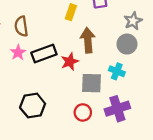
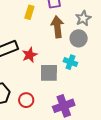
brown arrow: (88, 40) -> (57, 27), moved
purple cross: (117, 109) -> (64, 106), moved
red circle: (83, 112) -> (26, 100), moved

